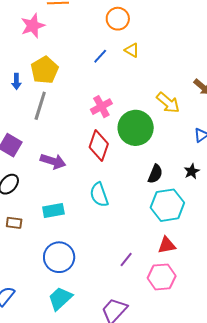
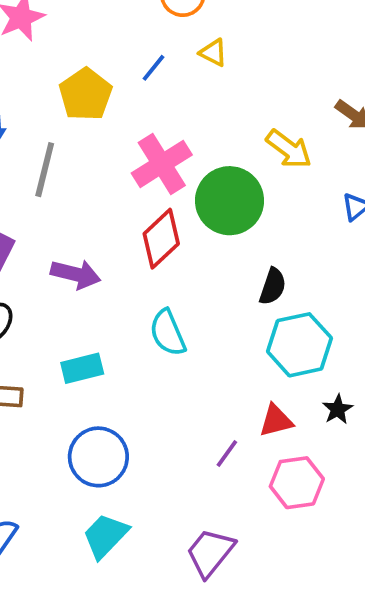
yellow pentagon: (45, 70) -> (86, 94), moved
pink cross: (101, 107) -> (162, 164), size x1.4
red diamond: (99, 145) -> (161, 239), turned 32
black star: (192, 171) -> (338, 409), moved
red triangle: (167, 245) -> (276, 421), moved

